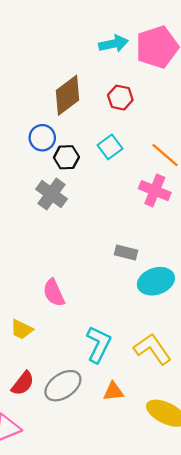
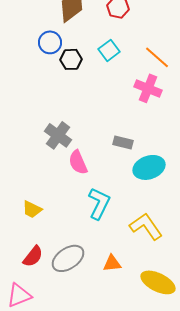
gray cross: (51, 194) -> (58, 135), moved
pink semicircle: (54, 293) -> (78, 162), moved
cyan L-shape: (99, 344) -> (99, 203), moved

